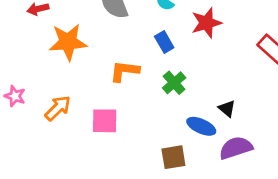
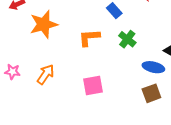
pink square: (105, 121) -> (93, 86), moved
brown square: (173, 157) -> (151, 93), moved

